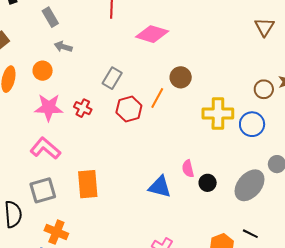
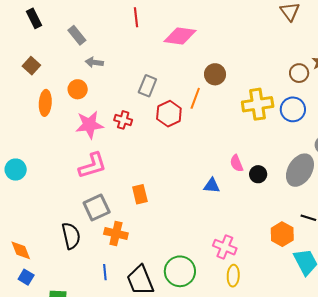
pink L-shape: (45, 148) -> (92, 166), turned 132
orange rectangle: (88, 184) -> (140, 194), size x0.7
blue triangle: (160, 187) -> (212, 186), size x0.7
orange cross: (56, 232) -> (116, 234), moved

